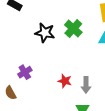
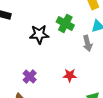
gray arrow: (86, 85) -> (87, 43), moved

